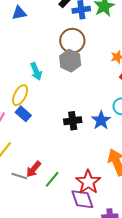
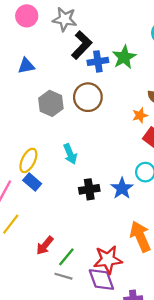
gray hexagon: (70, 61) -> (51, 103), moved
cyan arrow: (36, 71) -> (70, 154), moved
gray line: (19, 176) -> (63, 276), moved
red star: (88, 182) -> (108, 260), turned 30

